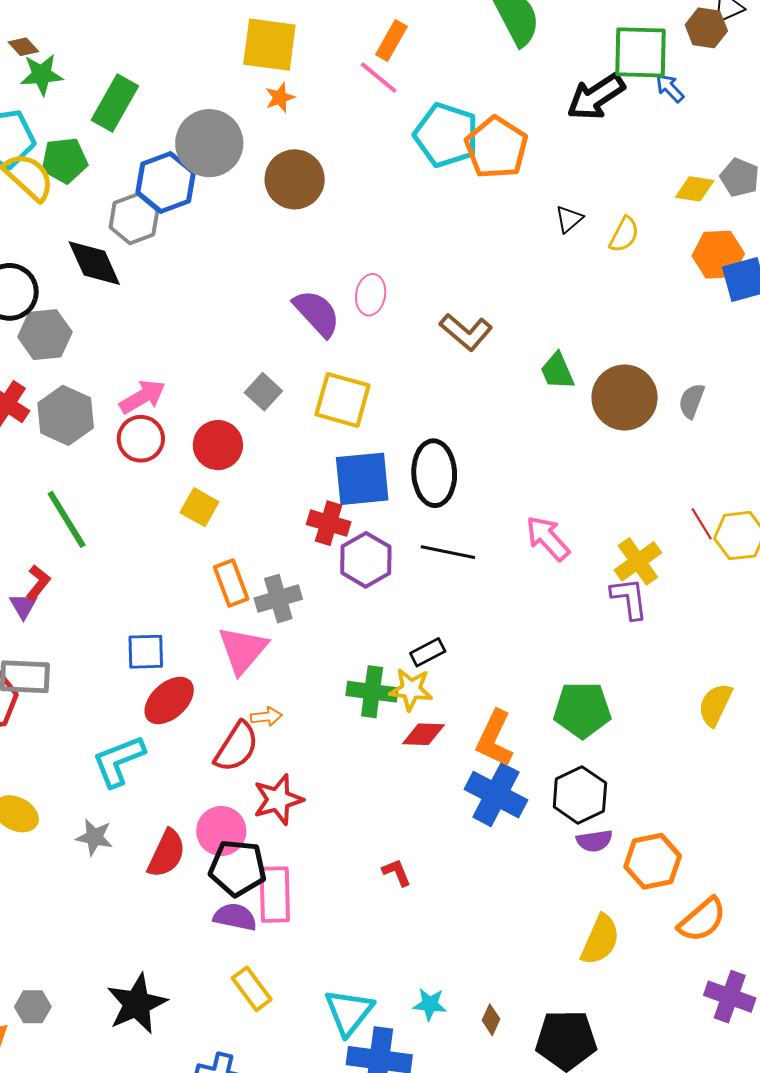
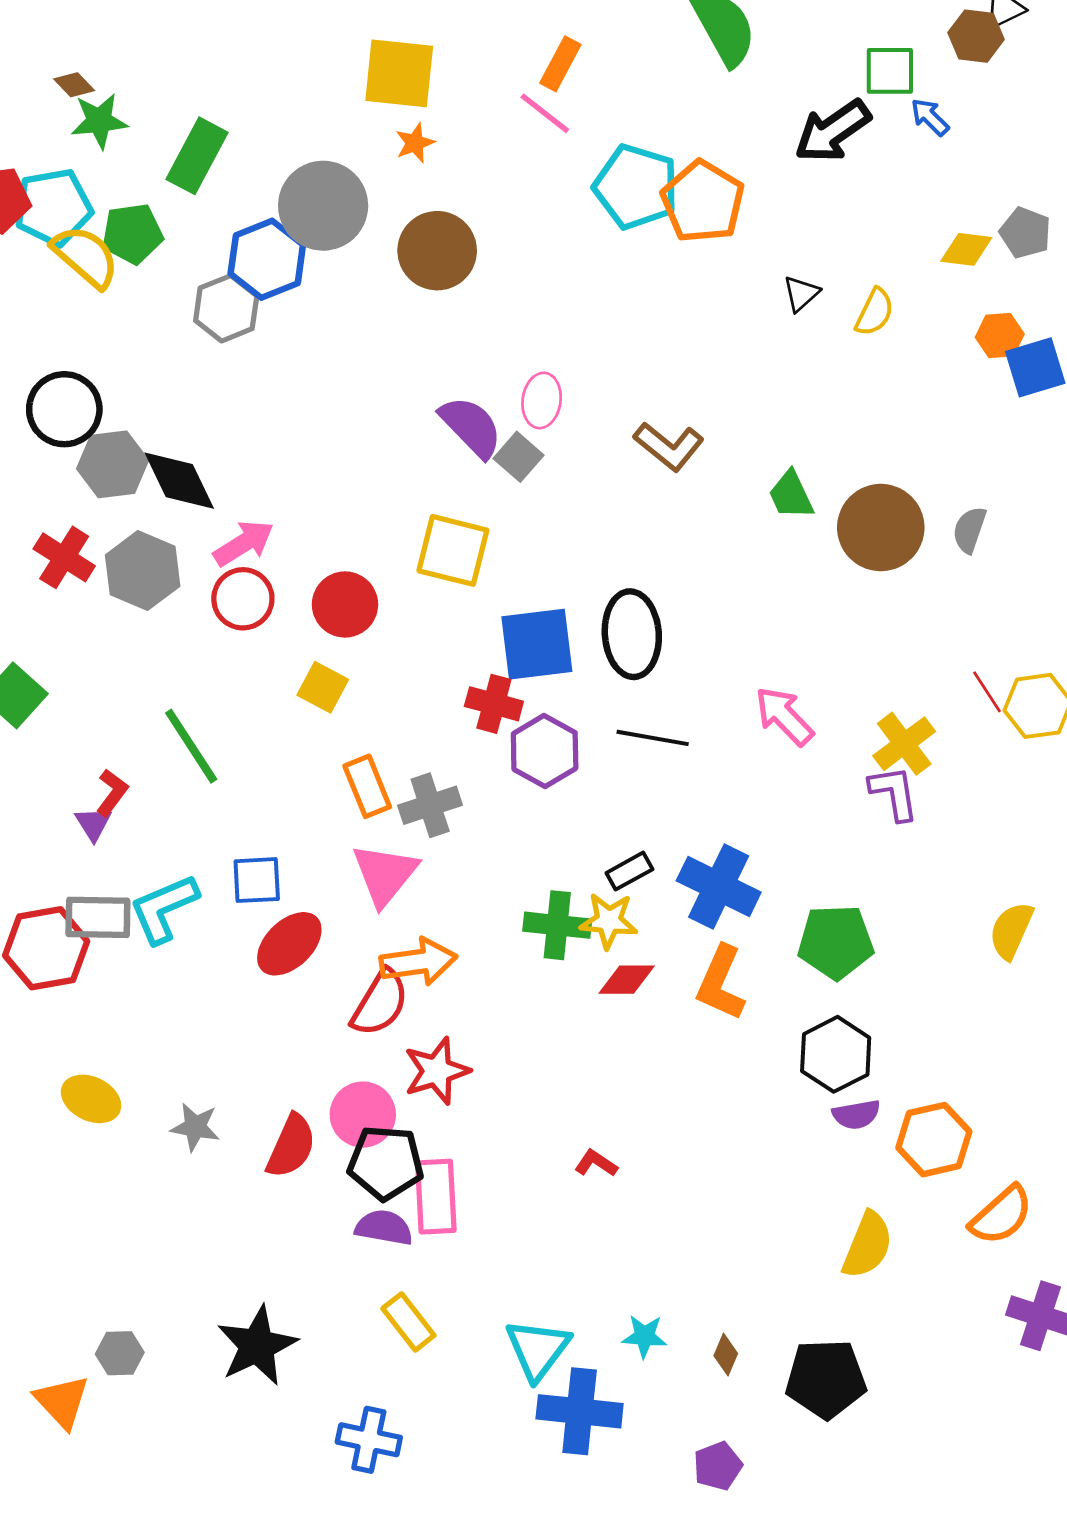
green square: (641, 52) -> (890, 71), size x0.7
orange hexagon: (718, 255) -> (1000, 336), size x0.7
black diamond: (94, 263) -> (179, 481), moved
gray square: (263, 392) -> (518, 457), moved
yellow square: (343, 400) -> (453, 550), moved
green line: (67, 519) -> (191, 746), moved
orange arrow: (266, 717) -> (418, 962), size x1.8
cyan L-shape: (119, 761) -> (164, 908), moved
blue cross: (496, 795) -> (719, 886), moved
red L-shape: (397, 873) -> (596, 1163), turned -32

